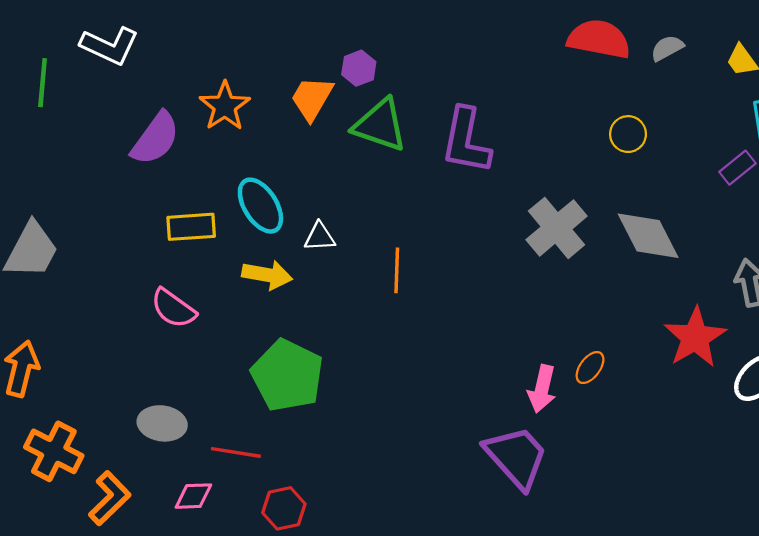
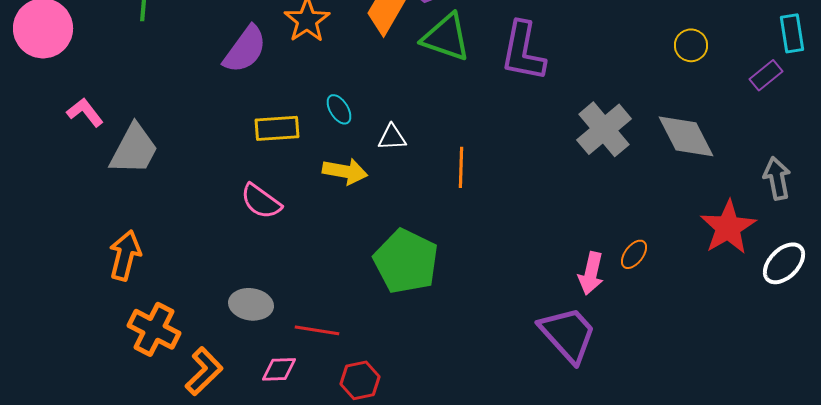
yellow circle: (628, 134) -> (691, 45), moved
cyan ellipse: (260, 206) -> (339, 109), size x0.6
green pentagon: (287, 375) -> (406, 261), moved

